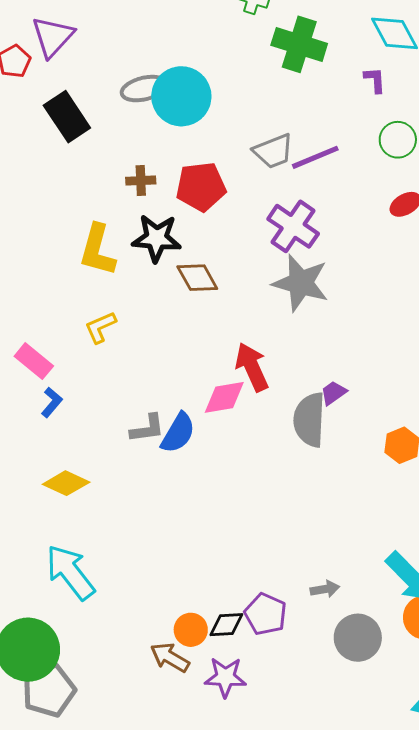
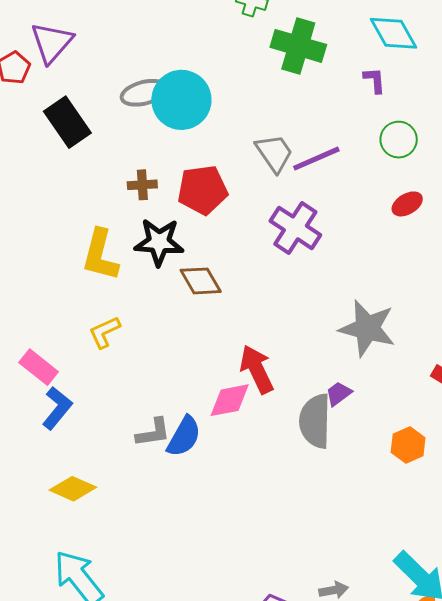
gray trapezoid: (273, 151) -> (274, 153), turned -102
gray star: (301, 283) -> (367, 328), moved
blue L-shape: (52, 402) -> (57, 408), size x1.4

